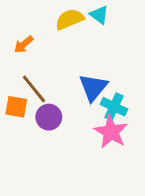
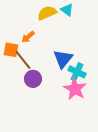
orange arrow: (24, 44) -> (28, 37), moved
orange square: (16, 107) -> (11, 50), moved

